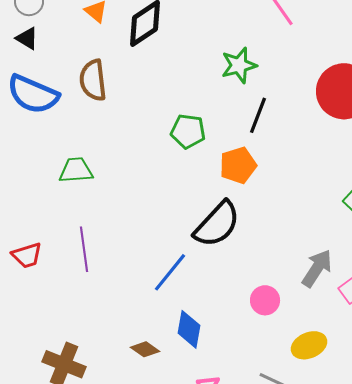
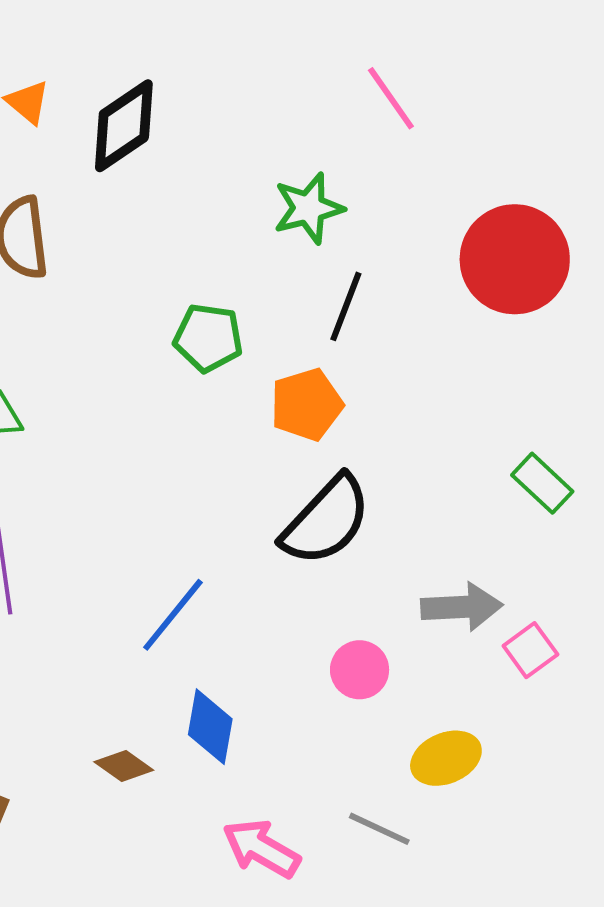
black semicircle: (217, 224) -> (326, 520), moved
gray arrow: (317, 268) -> (462, 607), turned 54

